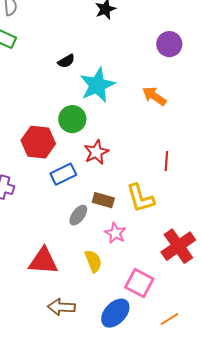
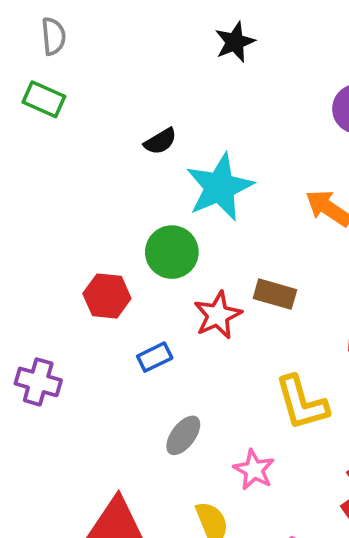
red hexagon: (38, 142) -> (107, 296), size x0.7
blue rectangle: (63, 174) -> (155, 357), size x0.7
brown rectangle: (103, 200) -> (275, 294), moved

